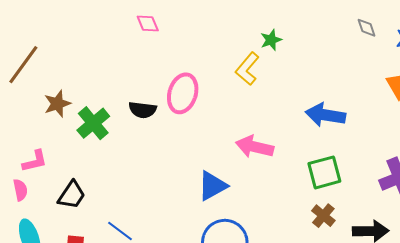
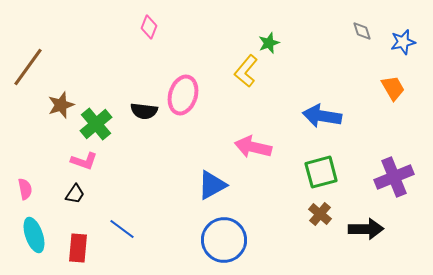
pink diamond: (148, 24) -> (149, 27), turned 45
pink L-shape: (35, 161) -> (84, 161), moved, turned 32
black trapezoid: (72, 195) -> (75, 194), size x0.7

